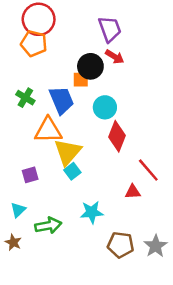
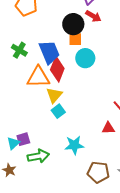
orange square: (81, 80) -> (75, 39), moved
red diamond: (117, 136) -> (57, 69), moved
yellow triangle: (68, 152) -> (54, 95), size x0.7
purple square: (30, 175) -> (23, 139), moved

